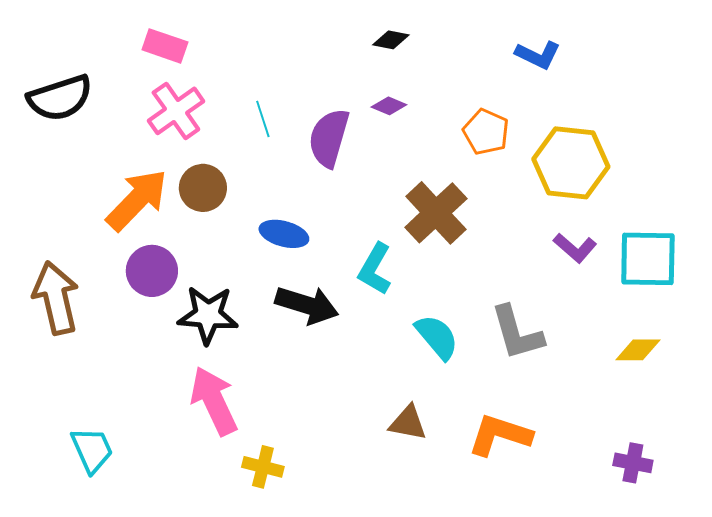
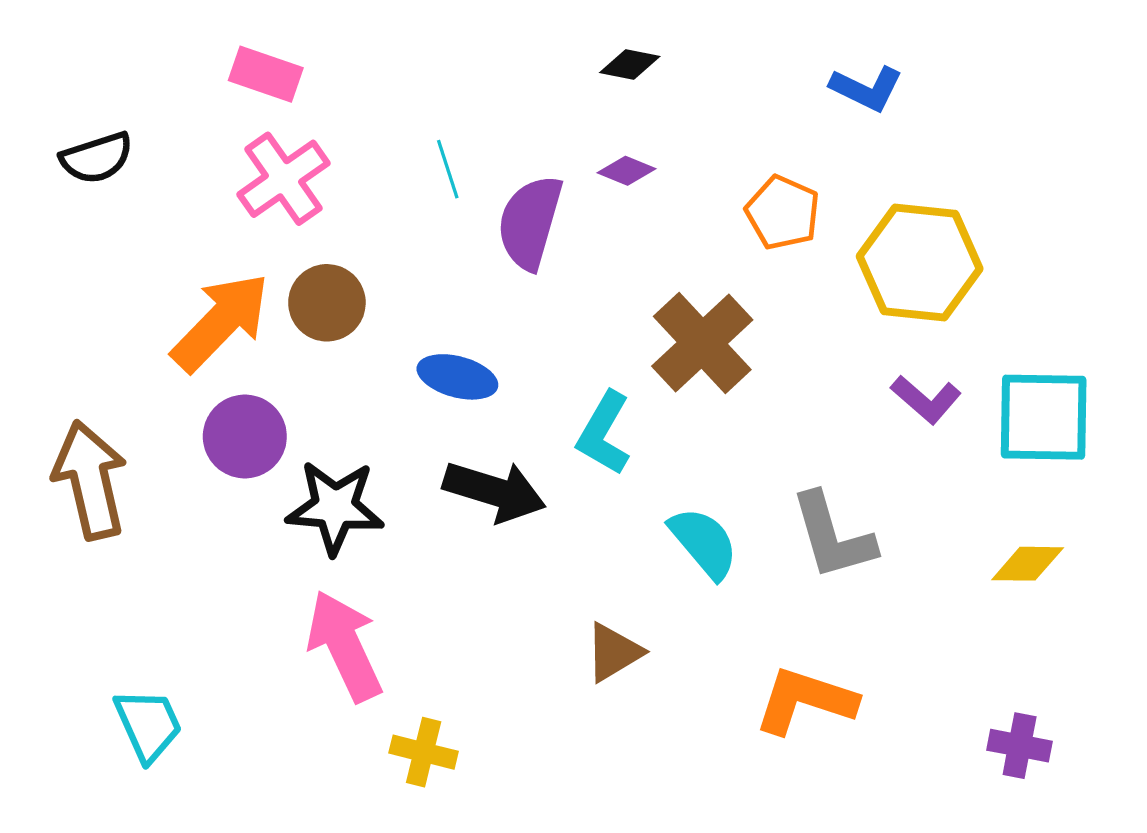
black semicircle: (60, 98) -> (97, 158), size x0.7
cyan line: (263, 119) -> (448, 169), moved
brown triangle: (408, 423) -> (614, 652), moved, turned -42

